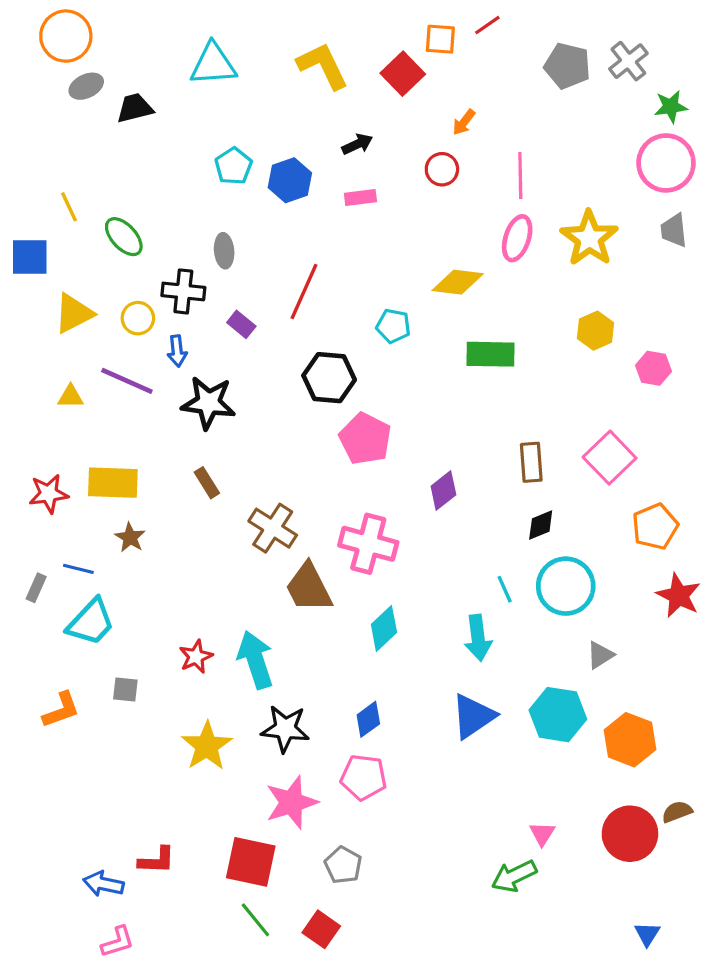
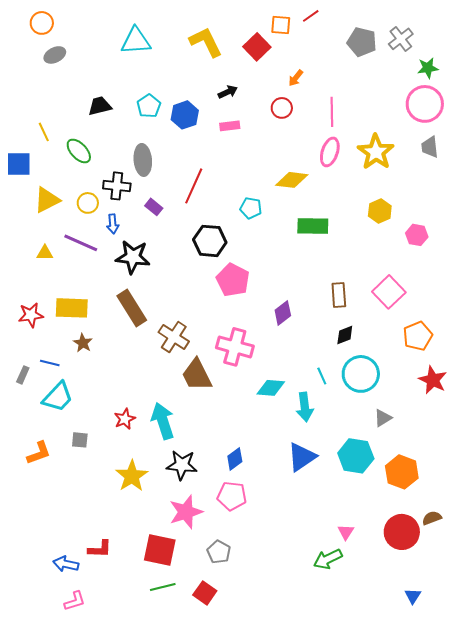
orange circle: (66, 36) -> (42, 23), size x0.7
black trapezoid: (135, 108) -> (100, 106), moved
gray ellipse: (224, 251) -> (143, 160), size x1.4
brown rectangle: (207, 483) -> (132, 308), size x1.8
cyan diamond: (384, 628) -> (271, 388), moved, turned 48
green line: (255, 920) -> (163, 587), turned -65

